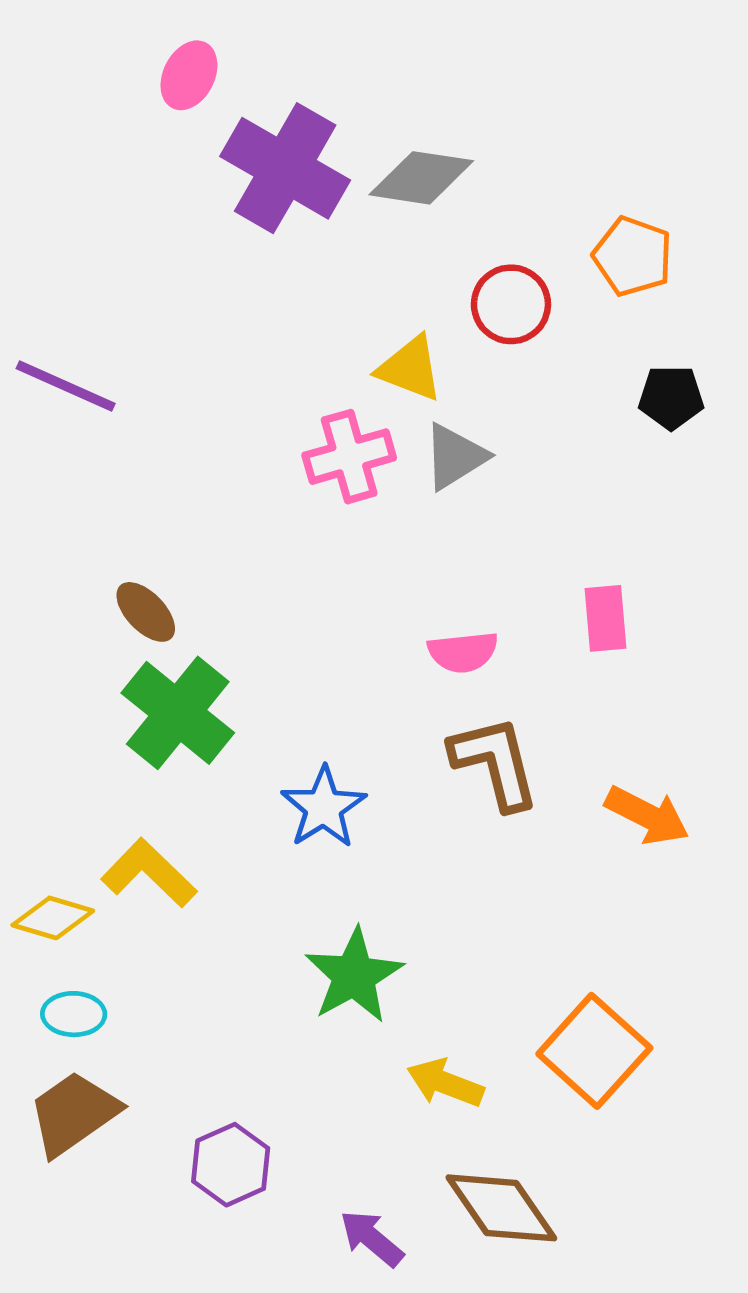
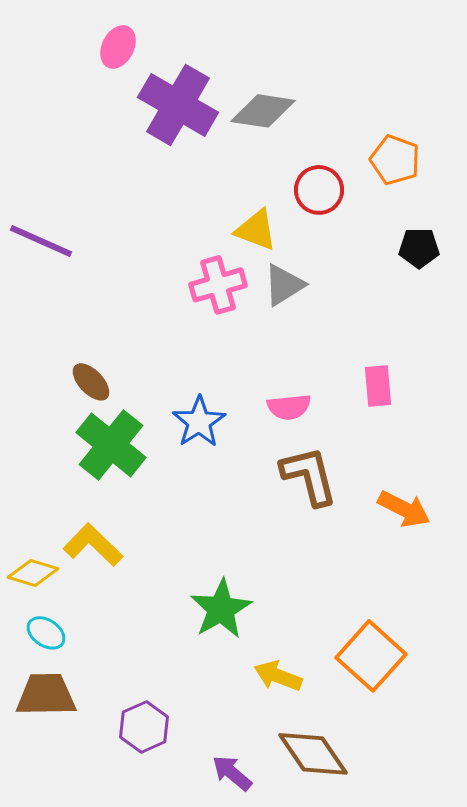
blue star: (324, 807) -> (199, 422), moved
cyan ellipse: (74, 1014) -> (46, 633), turned 33
brown trapezoid: (74, 1113) -> (46, 695), turned 34

